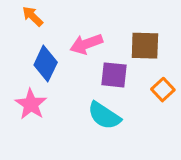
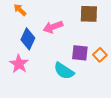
brown square: (145, 46) -> (89, 14), moved
purple square: (114, 75) -> (80, 53), moved

